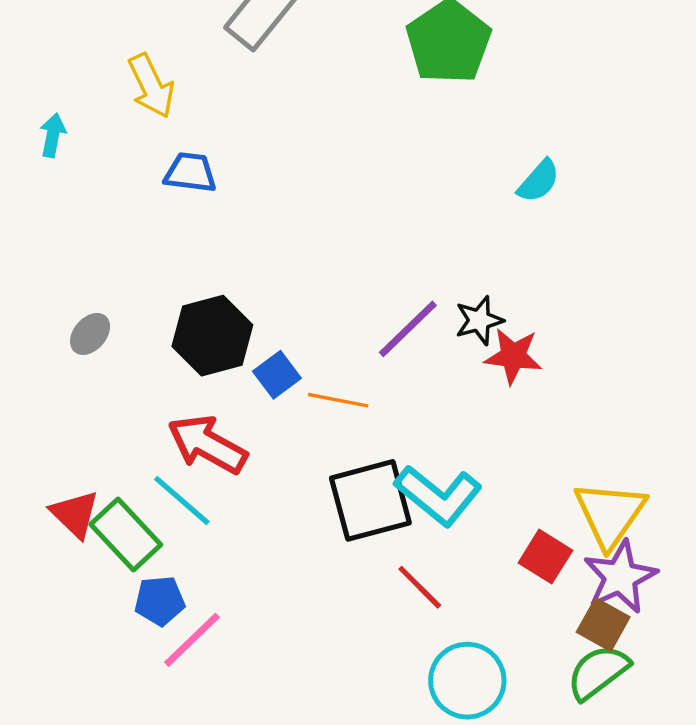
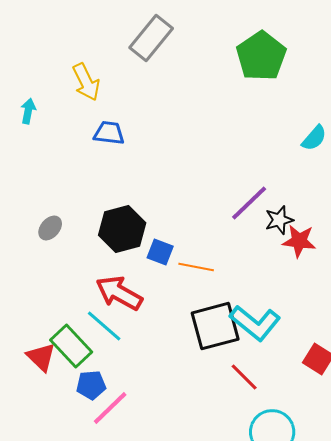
purple line: (408, 329) -> (249, 203), moved
blue square: (277, 375) -> (160, 252), turned -32
red triangle: (75, 514) -> (41, 357), moved

